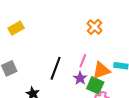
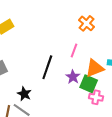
pink line: (83, 61) -> (74, 50), moved

